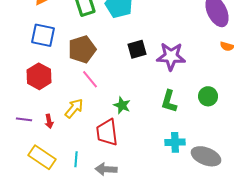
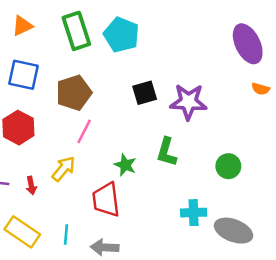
pink line: (90, 79) -> (84, 131), turned 66
green circle: (208, 96) -> (228, 166), moved
green L-shape: (169, 101) -> (167, 152), moved

